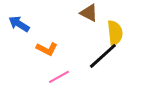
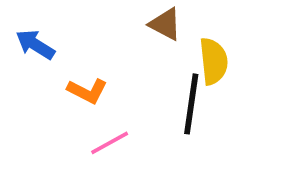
black line: (103, 56) -> (191, 104), turned -40

